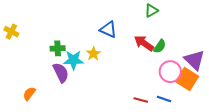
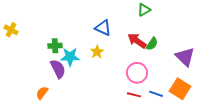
yellow star: (93, 54) -> (97, 52), moved
pink circle: (170, 72) -> (137, 73), moved
orange square: (187, 79) -> (180, 89), moved
orange semicircle: (29, 94) -> (42, 93), moved

